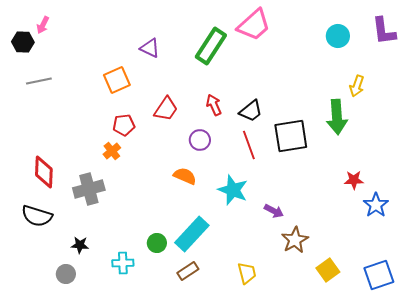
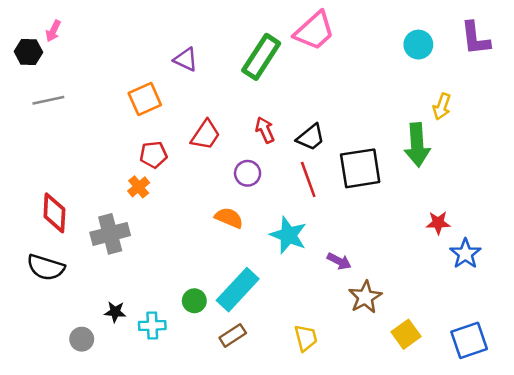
black star: (80, 245) -> (115, 312), moved

